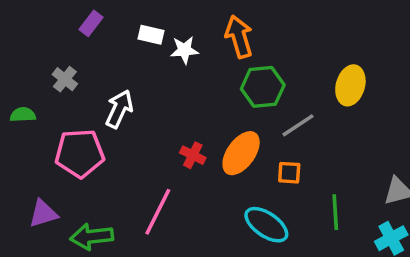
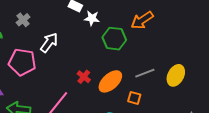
orange arrow: (239, 37) -> (142, 20), moved, turned -120
yellow ellipse: (350, 85) -> (176, 75), moved
green hexagon: (263, 87) -> (114, 39), moved

